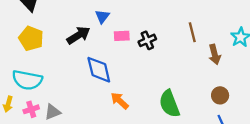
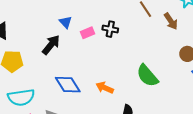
black cross: (147, 40) -> (110, 29), turned -35
blue diamond: (99, 70) -> (68, 85), moved

